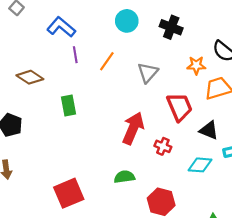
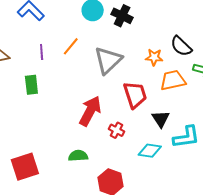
black cross: (171, 27) -> (122, 16), moved
purple line: (75, 55) -> (42, 52), moved
gray triangle: (148, 73) -> (108, 60), size x1.4
black triangle: (209, 130) -> (161, 119), turned 30

